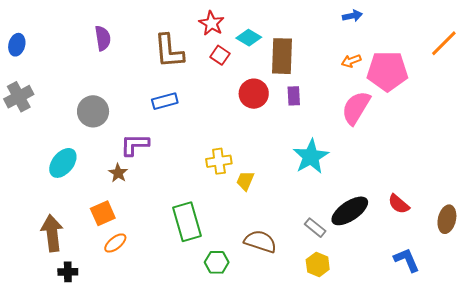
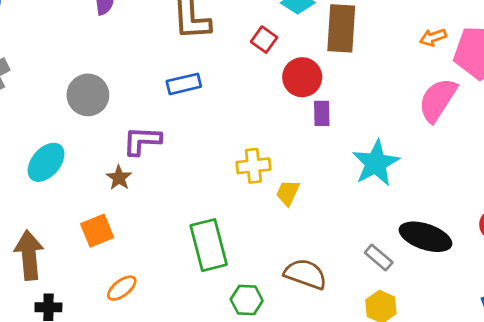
red square: (220, 55) -> (264, 40), moved
purple rectangle: (294, 96) -> (322, 113), moved
black ellipse: (350, 211) -> (425, 237), turned 51
orange ellipse: (115, 243) -> (122, 288), moved

